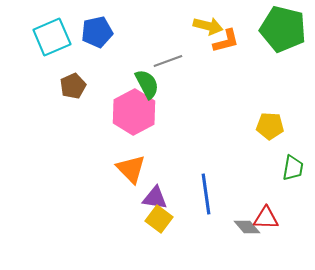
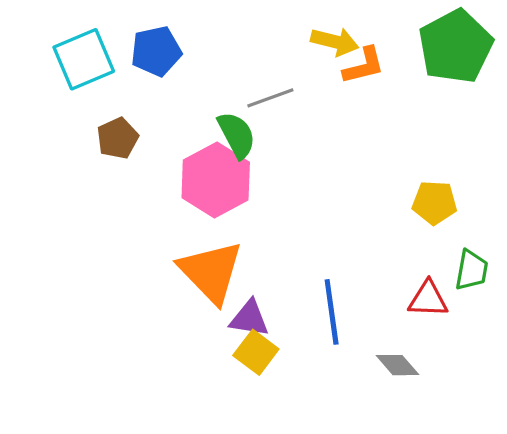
green pentagon: (283, 29) -> (455, 46), turned 30
orange triangle: (131, 169) -> (211, 272), size x1.4
red triangle: (266, 218) -> (428, 299), moved

